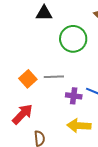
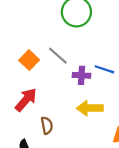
gray line: (54, 77) -> (58, 56), turned 48

